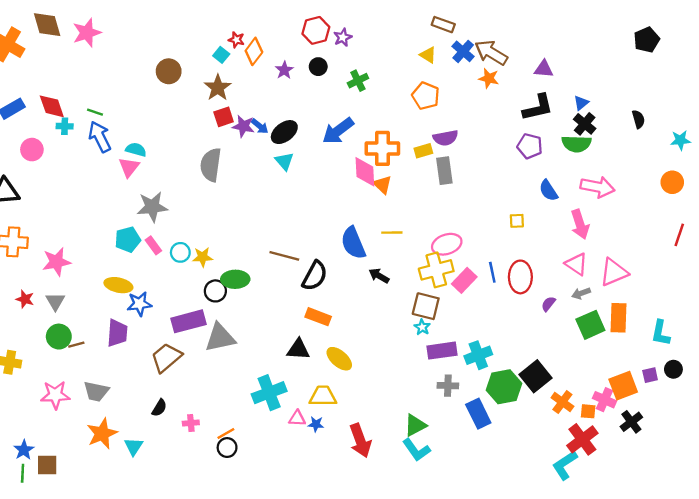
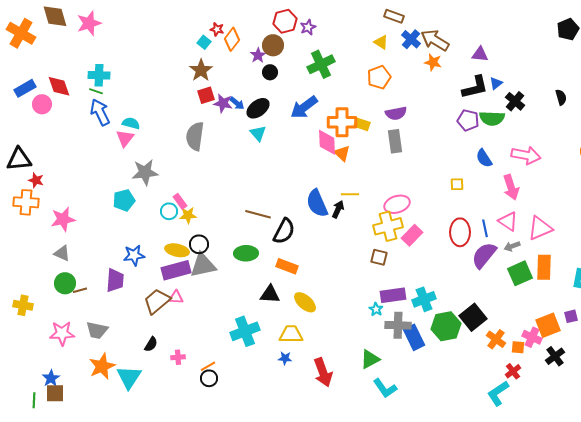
black circle: (318, 67) -> (270, 72), moved
brown circle: (169, 71) -> (273, 45), moved
green cross: (358, 81) -> (321, 64), size x1.5
orange pentagon: (426, 96) -> (379, 77), turned 30
blue triangle: (581, 103) -> (496, 83), moved
cyan cross: (65, 126) -> (99, 75), moved, size x1.5
green semicircle: (576, 144) -> (492, 118), moved
pink circle: (32, 150) -> (42, 104), moved
yellow rectangle: (423, 151) -> (362, 124), moved, turned 35
pink rectangle: (153, 245) -> (180, 201), moved
blue line: (492, 272) -> (485, 228), moved
black arrow: (379, 276) -> (338, 209), moved, turned 84
green ellipse: (235, 279) -> (246, 253), moved
yellow ellipse: (118, 285) -> (177, 250), moved
red star: (25, 299) -> (36, 180), moved
gray triangle: (55, 301) -> (62, 253), turned -36
purple semicircle: (548, 304) -> (484, 255), size x2.0
brown square: (426, 306) -> (379, 257), size x0.7
cyan star: (422, 327) -> (376, 309), moved
gray triangle: (220, 338) -> (203, 265), moved
gray cross: (448, 386) -> (398, 325), size x1.4
blue rectangle: (478, 414) -> (414, 337), moved
pink triangle: (297, 418) -> (176, 297), moved
red cross: (582, 439) -> (513, 371), size x0.6
cyan triangle: (134, 446) -> (129, 377), size x1.5
blue star: (24, 450) -> (51, 378), moved
cyan L-shape: (416, 450) -> (385, 388), moved

